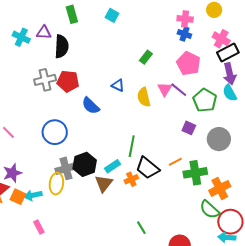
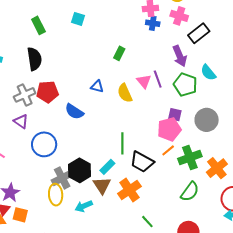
purple triangle: (44, 33) -> (21, 121), moved, turned 42
pink cross: (221, 39) -> (179, 16), moved
pink pentagon: (188, 64) -> (169, 129), moved, turned -30
purple arrow: (230, 74) -> (180, 56), moved
purple line: (179, 90) -> (158, 79), turned 42
orange cross: (131, 179) -> (129, 190), moved, size x1.6
cyan arrow: (33, 195) -> (84, 206), moved
green semicircle: (210, 209) -> (190, 192), moved, turned -85

